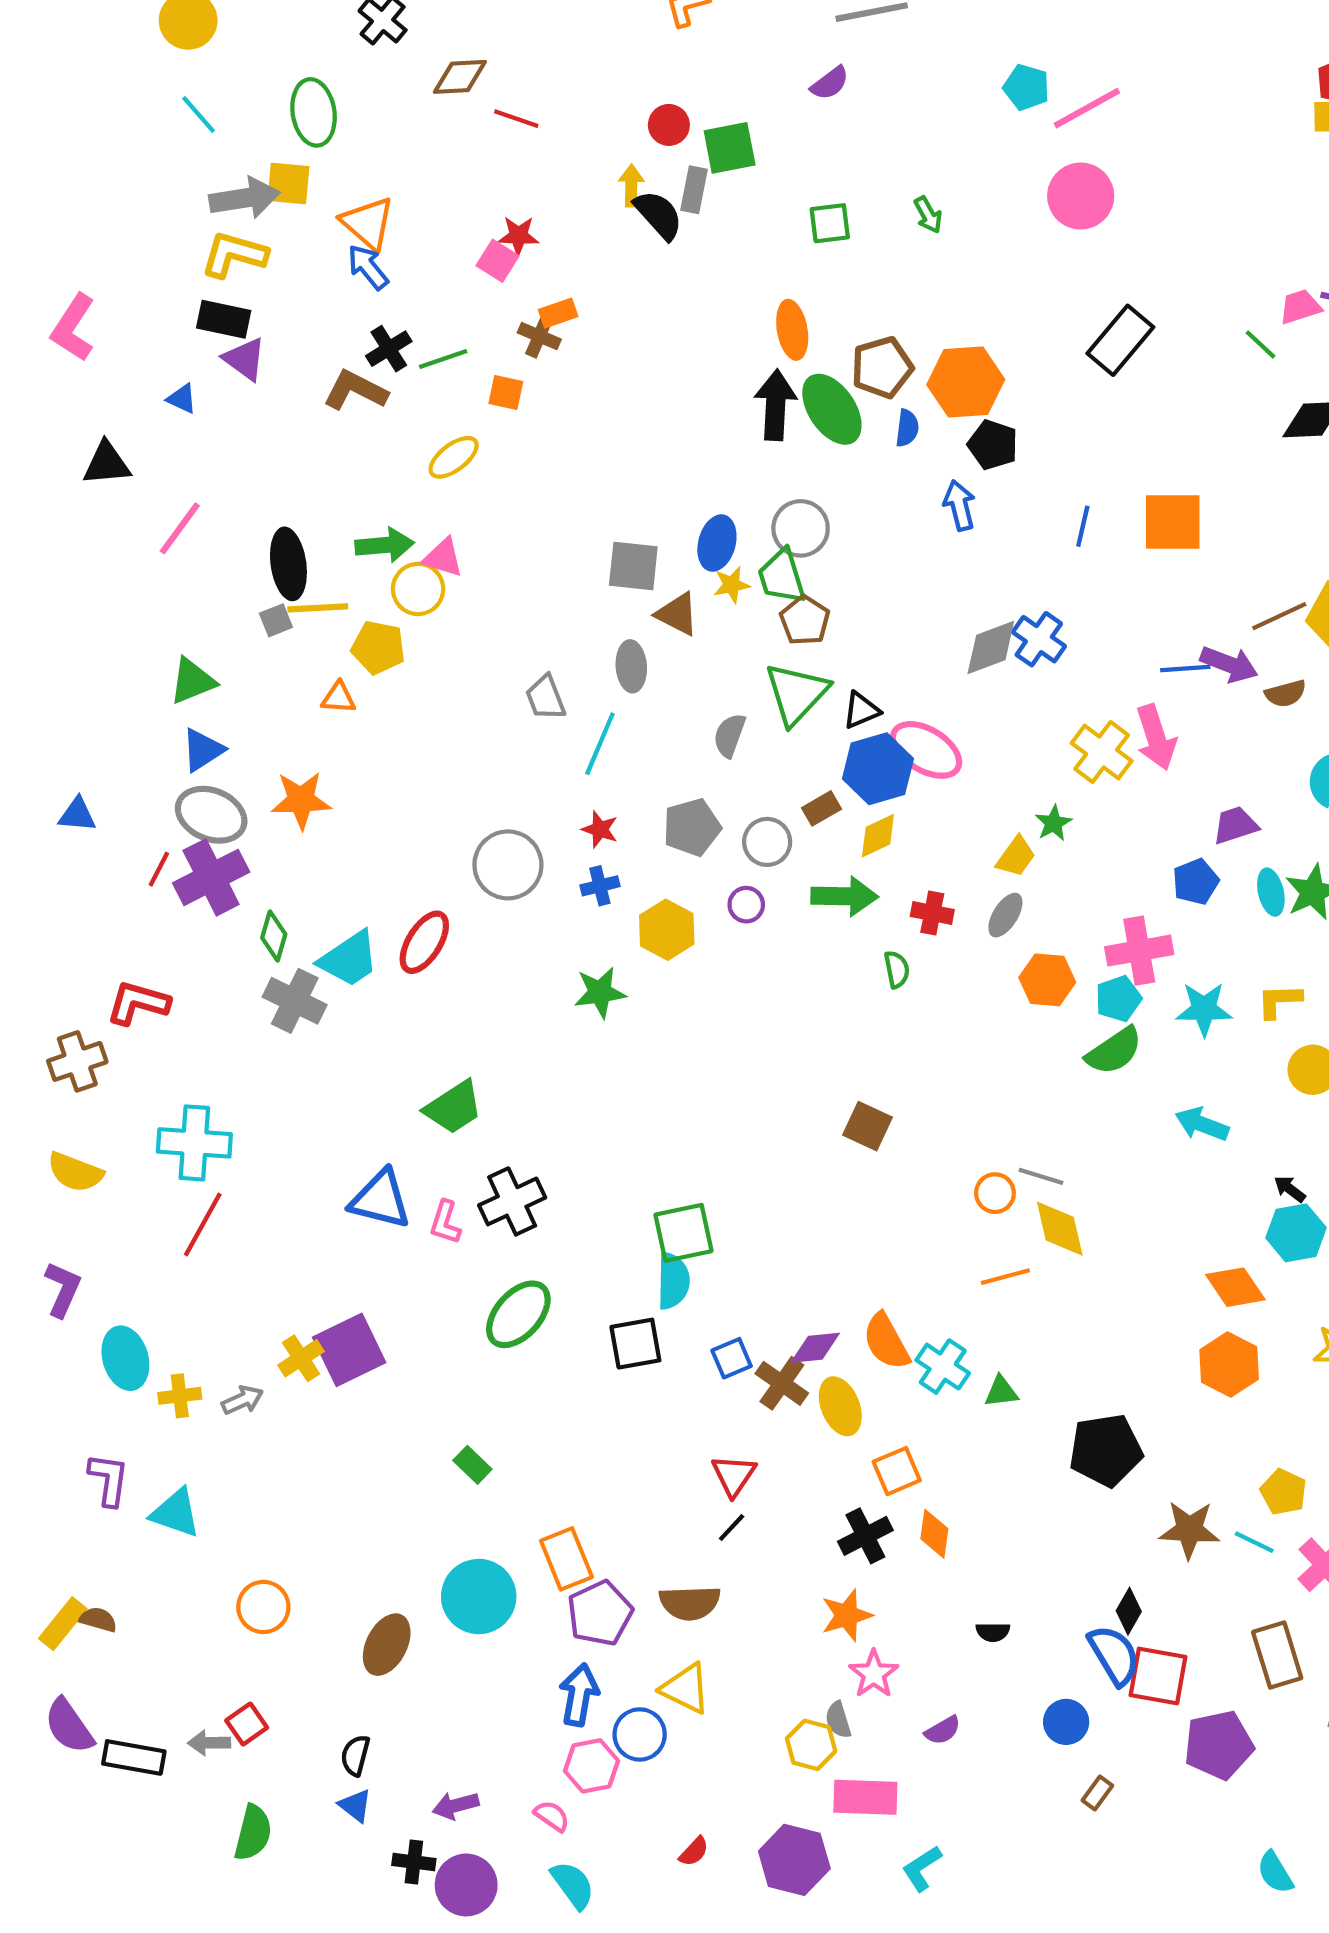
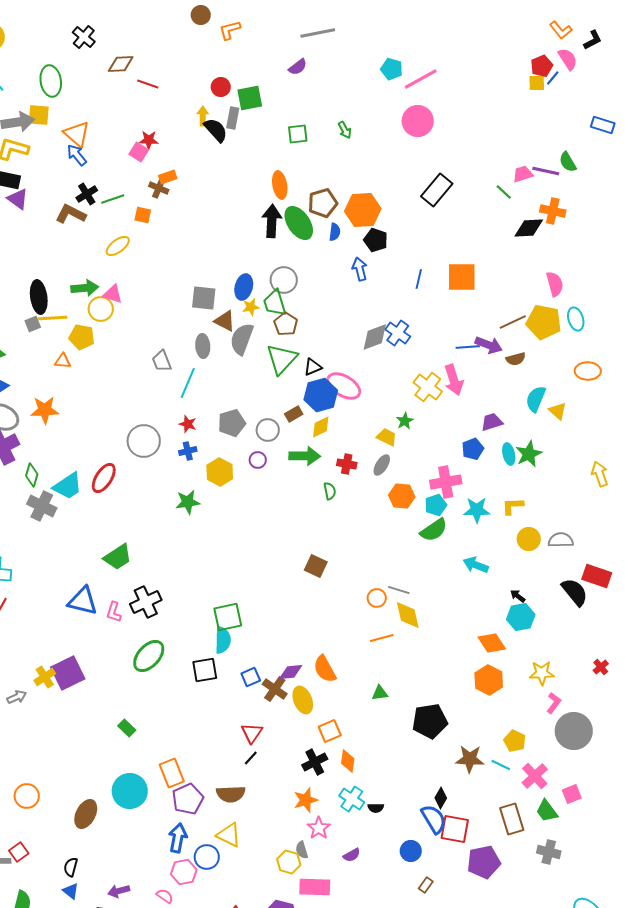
gray semicircle: (730, 735) -> (242, 339), moved, size x1.5
yellow trapezoid: (1016, 857) -> (387, 437), turned -100
cyan cross: (943, 1367) -> (352, 799), moved

